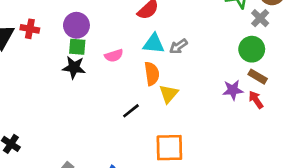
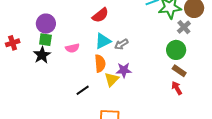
red cross: (30, 29) -> (13, 43), moved, turned -32
cyan triangle: (154, 44) -> (103, 41), turned -36
black star: (74, 67) -> (42, 55), turned 30
purple star: (233, 90) -> (124, 70), moved

